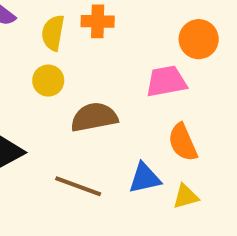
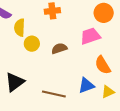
yellow semicircle: (53, 33) -> (20, 28), moved
brown semicircle: (94, 117) -> (59, 48), moved, size x0.7

